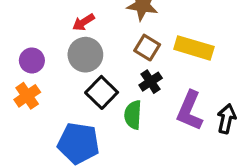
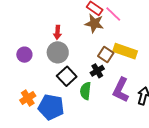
red arrow: (84, 22) -> (57, 32), turned -56
brown square: (147, 48) -> (106, 55), moved
orange cross: (27, 96) -> (28, 98), moved

